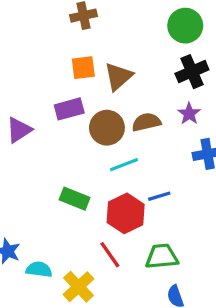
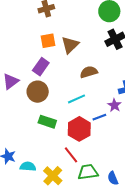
purple rectangle: (69, 109) -> (41, 67), turned -36
purple star: (189, 114) -> (114, 105), moved
brown circle: (107, 128) -> (38, 92), moved
green trapezoid: (162, 256) -> (88, 172), moved

